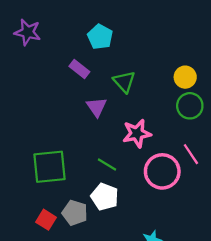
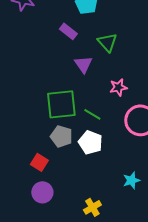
pink star: (137, 133) -> (118, 87), size x0.7
green square: (49, 167) -> (61, 104), moved
gray pentagon: (75, 213) -> (61, 136), moved

